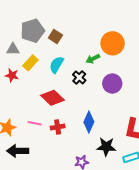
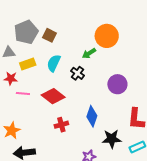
yellow rectangle: (30, 63) -> (28, 64), turned 35
purple circle: (112, 84) -> (117, 84), moved
pink line: (35, 123) -> (23, 94), moved

